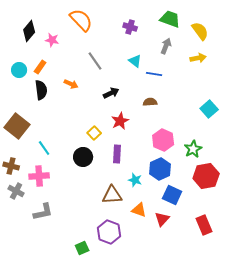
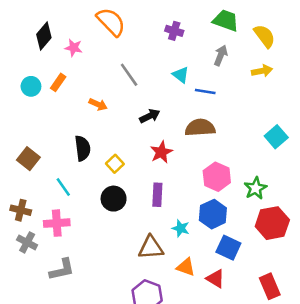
black semicircle: (41, 90) -> (83, 148), moved
brown semicircle: (150, 102) -> (200, 128), size x1.6
brown square: (17, 126) -> (28, 159), size x0.7
yellow square: (94, 133) -> (115, 164), moved
red triangle: (162, 219) -> (216, 279), turned -42

